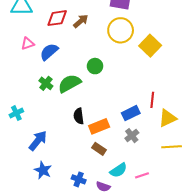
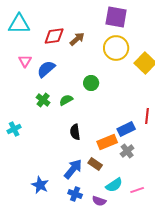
pink triangle: (28, 44) -> (25, 61), turned -40
green semicircle: (69, 83) -> (66, 100), size x0.6
orange rectangle: (99, 126) -> (107, 142), moved
blue arrow: (38, 141) -> (73, 169), moved

